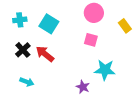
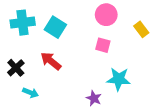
cyan cross: (20, 20) -> (23, 23), size x1.5
black cross: (23, 50) -> (16, 68), moved

